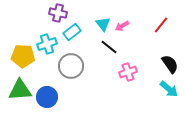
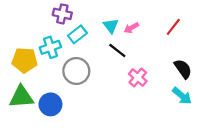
pink cross: (128, 72) -> (138, 77), turned -30

